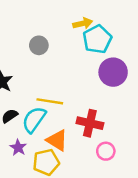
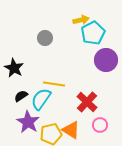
red cross: (90, 123) -> (87, 102), turned 30
orange triangle: (57, 140) -> (71, 130), moved
purple star: (18, 148) -> (28, 122), size x1.6

